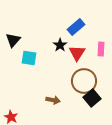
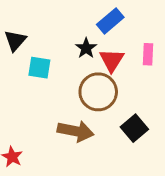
brown circle: (84, 81) -> (98, 92), moved
brown arrow: (53, 100) -> (76, 131), size x1.6

